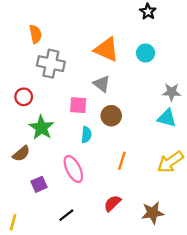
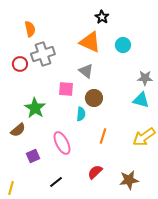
black star: (148, 12) -> (102, 17), moved
gray cross: (51, 64) -> (43, 54), turned -30
red circle: (24, 97) -> (20, 64), moved
cyan semicircle: (86, 135) -> (81, 114), moved

